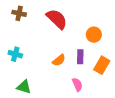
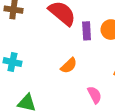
purple rectangle: (80, 57) -> (87, 31), moved

